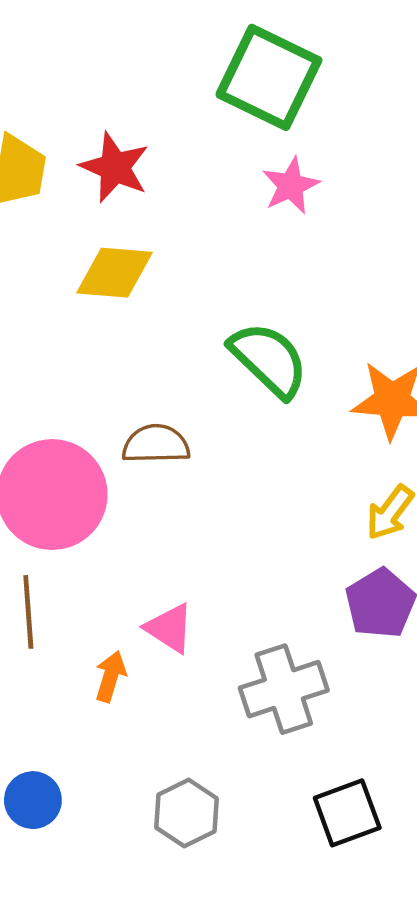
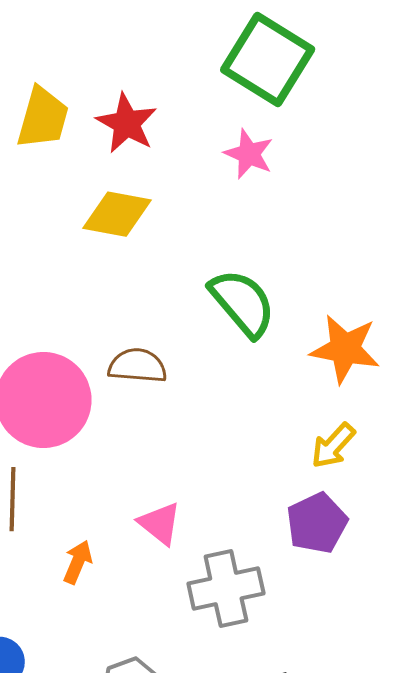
pink star: (291, 186) -> (249, 154), moved, turned -30
pink triangle: (169, 628) -> (160, 524), moved

